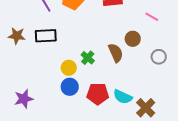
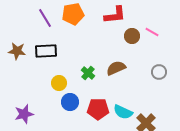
brown circle: (133, 39) -> (132, 36), moved
brown semicircle: (116, 53) -> (116, 68), turned -90
yellow circle: (69, 68) -> (59, 83), moved

